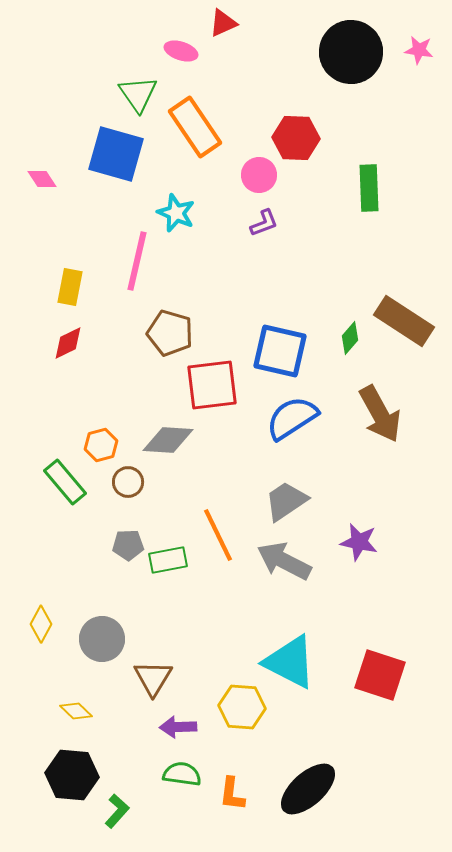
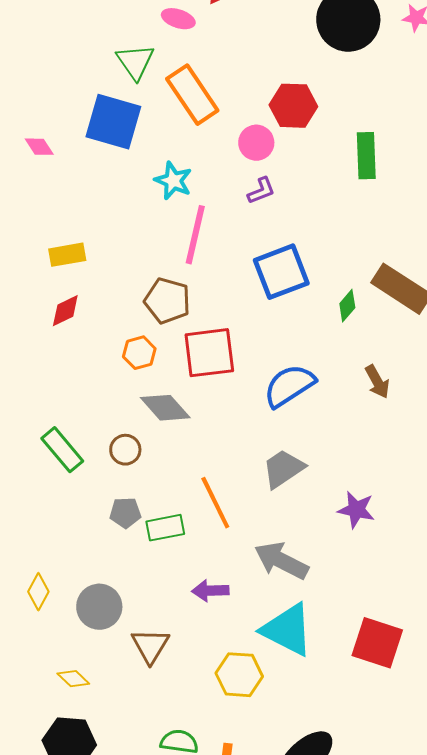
pink line: (137, 261) -> (195, 235), moved
yellow rectangle: (70, 287) -> (67, 255), turned 69
blue square: (280, 351) -> (281, 272), moved, turned -34
brown arrow: (380, 414) -> (377, 382), size x0.6
gray diamond: (168, 440) -> (165, 408), turned 45
orange hexagon: (101, 445) -> (139, 353), moved
gray arrow: (284, 561) -> (281, 561), moved
purple arrow: (178, 727) -> (210, 591), moved

